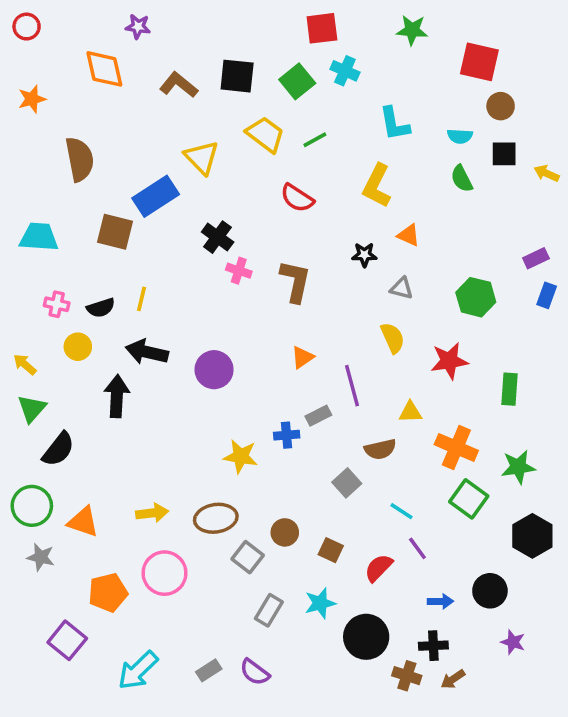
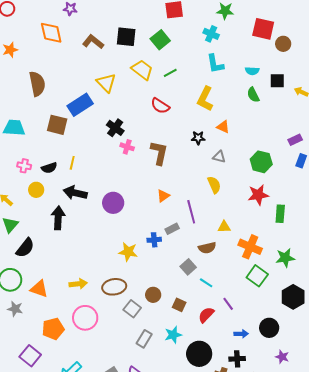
cyan cross: (345, 71) -> (211, 34), moved
brown circle: (501, 106) -> (283, 44), moved
red star: (449, 361) -> (258, 195), moved
cyan line: (402, 511) -> (206, 283), moved

